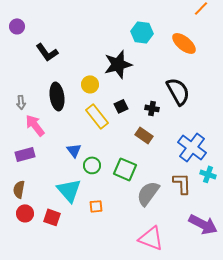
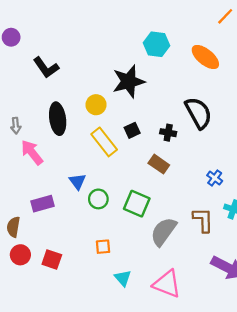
blue cross: (192, 147) -> (215, 178), size x0.5
purple rectangle: (25, 154) -> (42, 204), moved
cyan triangle: (69, 190) -> (123, 278), moved, size x0.6

